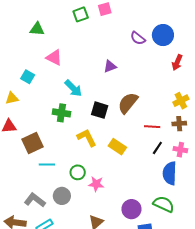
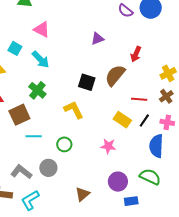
red arrow: (177, 62) -> (136, 54), moved
cyan arrow: (73, 88) -> (41, 59), moved
green cross: (61, 113) -> (37, 90), moved, turned 30
brown cross: (179, 124) -> (166, 96), turned -32
yellow rectangle: (117, 147) -> (122, 120), moved
pink star: (96, 184) -> (108, 146), moved

